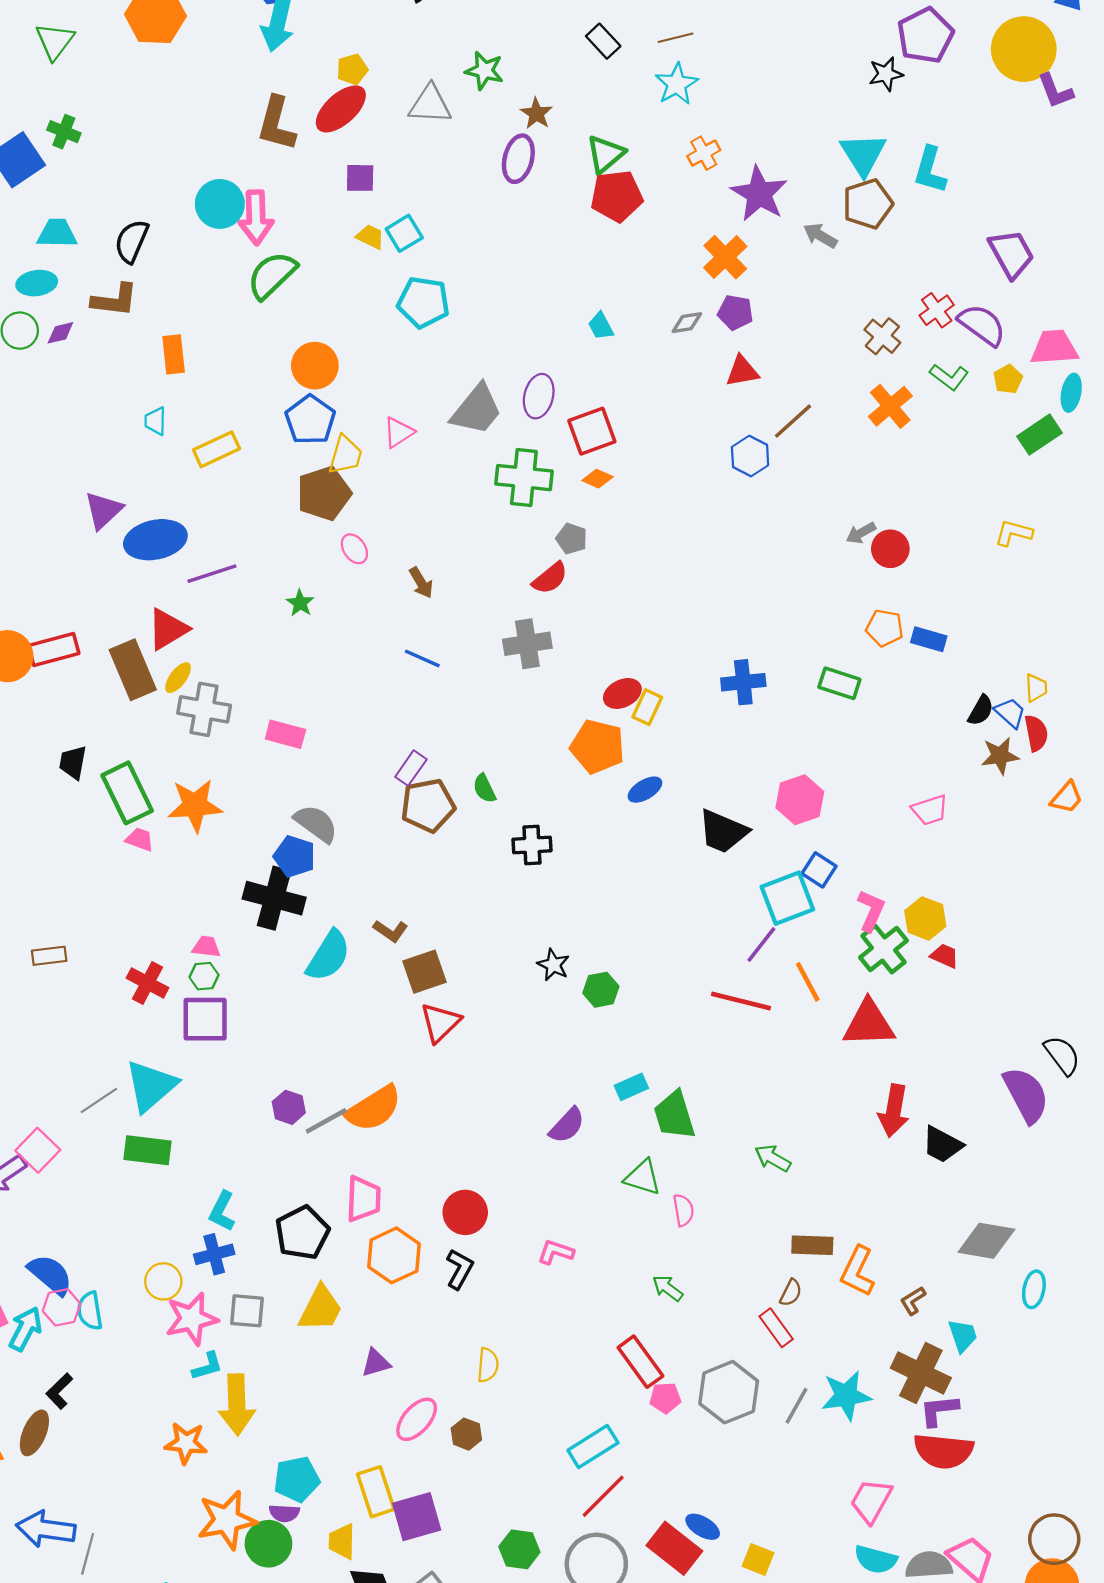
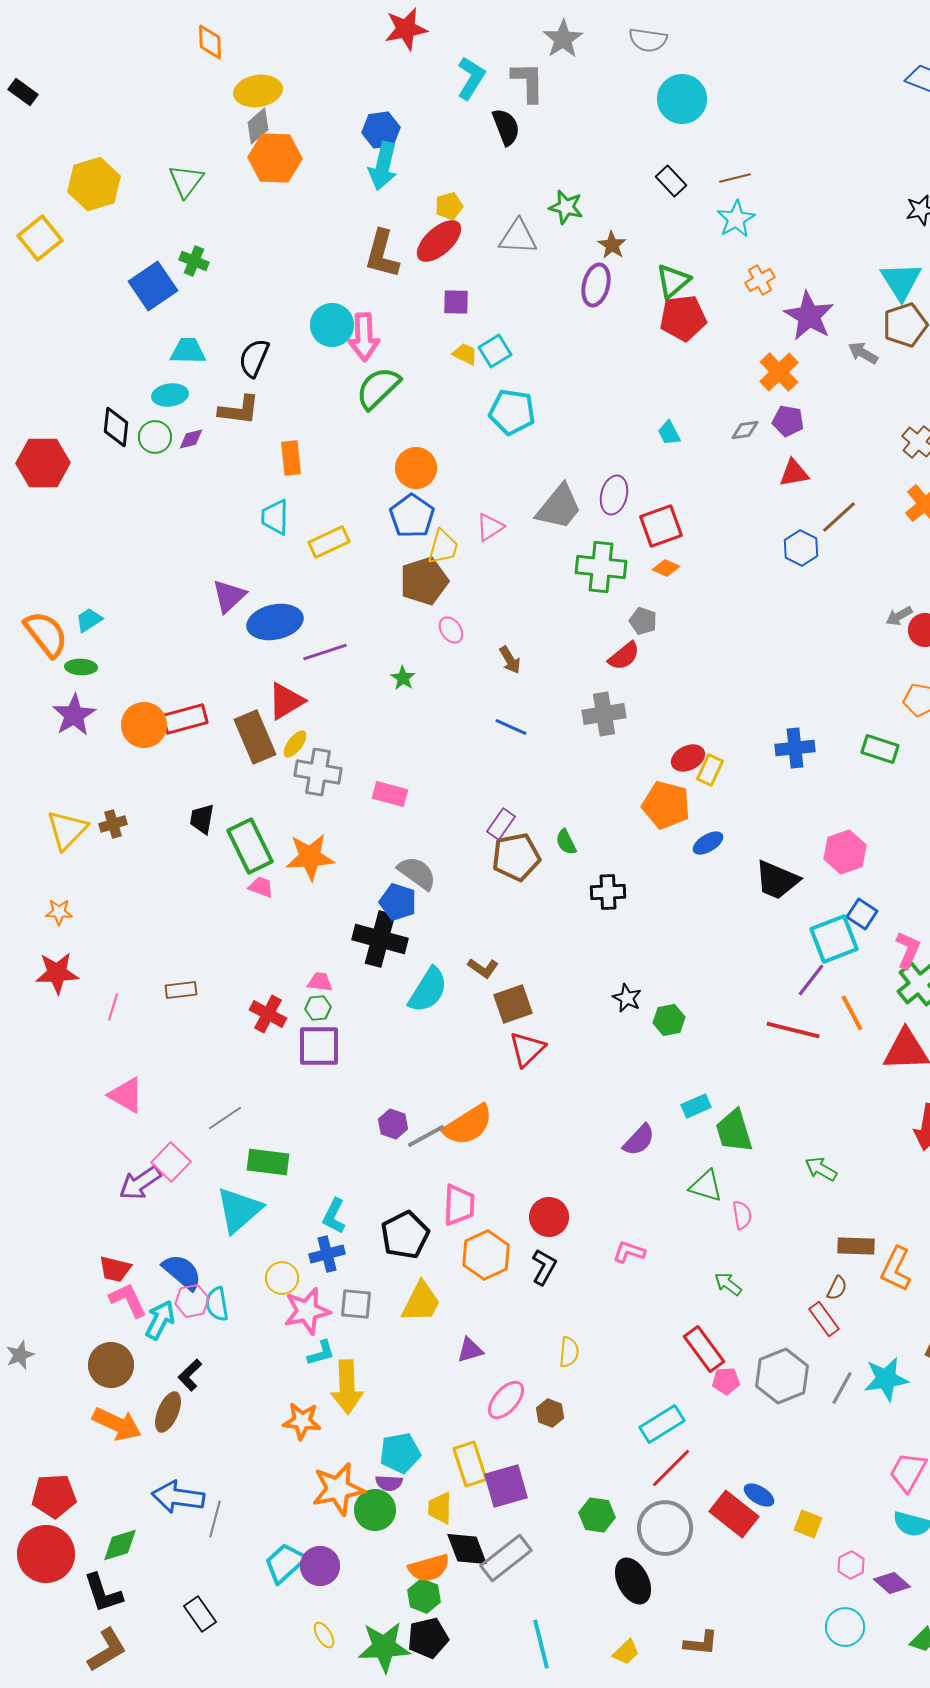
cyan trapezoid: (155, 421) -> (275, 517), size x1.4
cyan triangle: (151, 1086) -> (239, 1210), moved

